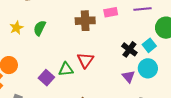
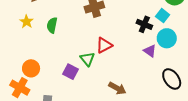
yellow star: (16, 28) -> (27, 22), moved
red triangle: (85, 60) -> (104, 45), turned 42
green triangle: (66, 69) -> (87, 59), turned -49

